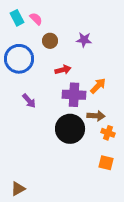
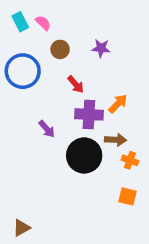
red arrow: (63, 70) -> (76, 84), turned 63
purple arrow: (29, 101) -> (47, 129), moved

